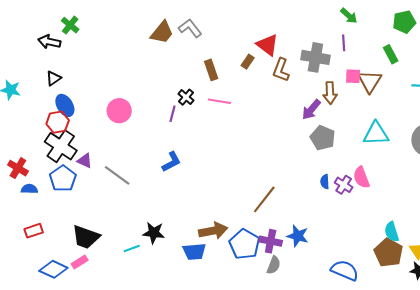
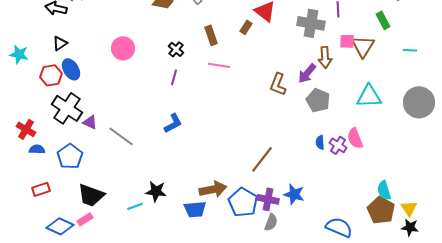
brown L-shape: (281, 70) -> (278, 84), moved
black cross: (186, 97) -> (176, 49), moved
pink circle: (119, 111) -> (123, 48), moved
red hexagon: (58, 122) -> (51, 75), moved
blue pentagon: (63, 179) -> (70, 156), moved

